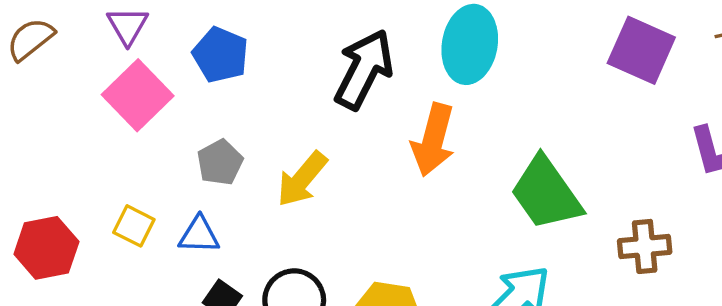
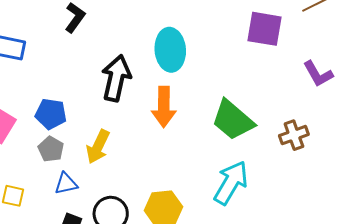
blue pentagon: (220, 55) -> (51, 114), moved
blue triangle: (199, 235) -> (66, 184), moved

